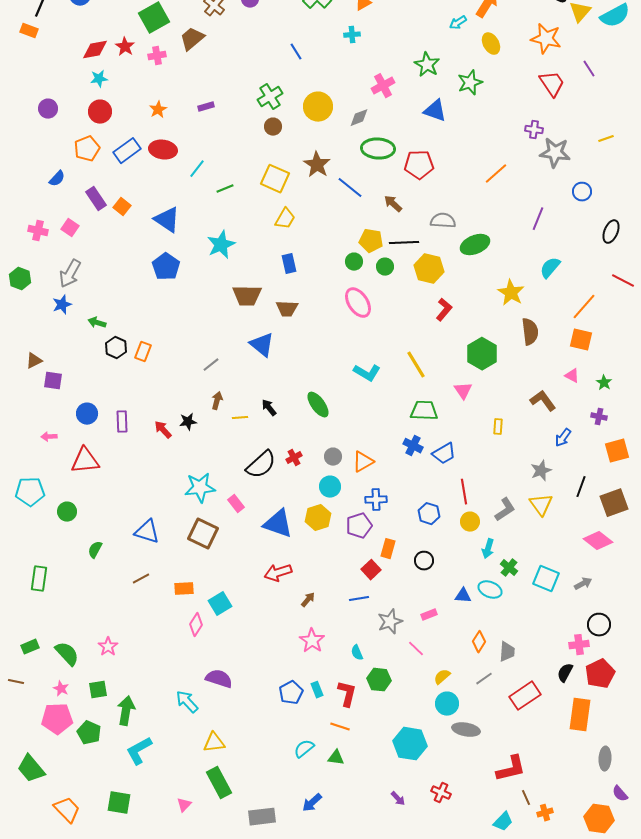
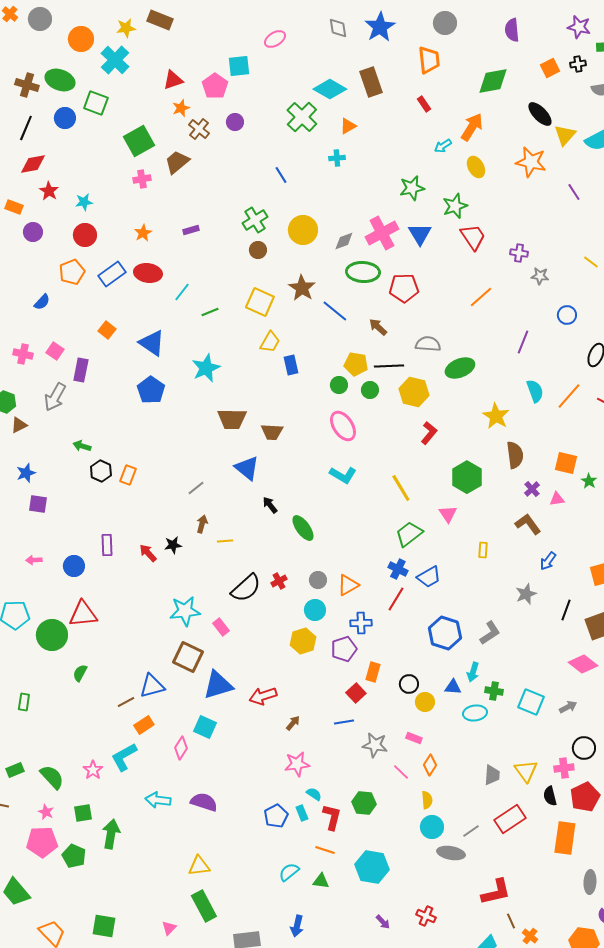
orange rectangle: (29, 31) -> (14, 207), moved
red star: (125, 47) -> (49, 191), moved
red diamond: (95, 50) -> (33, 164), moved
green star: (427, 65) -> (412, 188), turned 30
red trapezoid: (552, 84) -> (473, 237), moved
pink cross: (383, 86) -> (382, 233), moved, size x1.4
blue triangle: (435, 111) -> (420, 234), turned 40
yellow line: (606, 139) -> (591, 262), turned 56
gray star: (555, 153) -> (540, 276), size x0.6
purple rectangle: (96, 199) -> (81, 370), moved, turned 45
blue rectangle: (289, 264) -> (291, 365), moved
cyan semicircle: (550, 268) -> (535, 391), turned 120
blue star: (62, 305) -> (26, 473), moved
orange line: (584, 307) -> (569, 396), moved
brown triangle: (34, 361) -> (19, 425), moved
cyan L-shape: (367, 373) -> (343, 475), moved
pink triangle: (572, 376) -> (557, 499), turned -35
green star: (604, 383) -> (589, 481), moved
black arrow: (269, 408) -> (270, 505), moved
green trapezoid: (424, 411) -> (409, 534), turned -40
blue circle: (87, 414) -> (74, 566), moved
purple cross: (599, 417) -> (532, 489), moved, turned 35
red triangle: (85, 461) -> (83, 614), moved
red line: (464, 492) -> (396, 599), moved, turned 40
yellow triangle: (541, 505) -> (526, 771), moved
green circle: (67, 512) -> (52, 635), size x1.6
blue hexagon: (429, 514) -> (445, 633), moved, size x1.5
yellow circle: (470, 522) -> (425, 702), moved
blue triangle: (278, 524) -> (218, 685), moved, turned -36
blue triangle: (147, 532) -> (152, 686), moved, turned -32
green cross: (509, 568) -> (494, 691), turned -30
green rectangle: (39, 579) -> (24, 702), size x0.7
orange rectangle: (184, 589) -> (144, 725), moved, turned -30
cyan ellipse: (490, 590) -> (475, 713), turned -30
blue triangle: (463, 596) -> (453, 687), moved
cyan square: (220, 604) -> (205, 727), turned -35
pink rectangle: (429, 615) -> (414, 738), turned 42
gray star: (390, 622) -> (375, 745), turned 30
pink star: (312, 641) -> (297, 764), turned 30
orange diamond: (479, 642) -> (430, 765), moved
cyan semicircle: (357, 653) -> (314, 794), moved, turned 147
black semicircle: (565, 673) -> (550, 796), turned -42
yellow semicircle: (442, 677) -> (427, 800), turned 126
gray line: (484, 679) -> (471, 831), moved
cyan arrow: (187, 702) -> (158, 800), moved, turned -40
cyan hexagon: (410, 744) -> (372, 867), moved
cyan L-shape: (139, 751) -> (124, 757), moved
blue arrow: (312, 803) -> (297, 926), turned -35
orange cross: (545, 813) -> (530, 936), turned -35

